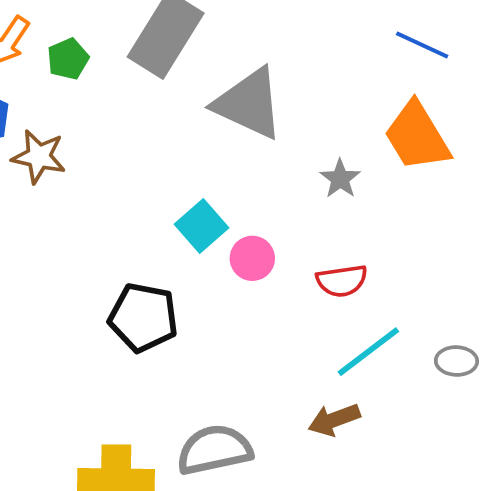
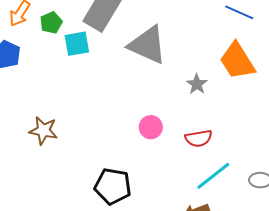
brown star: (39, 157) -> (43, 130), moved
cyan square: (201, 226) -> (77, 44), moved, turned 32
black pentagon: (143, 317) -> (113, 186), moved

